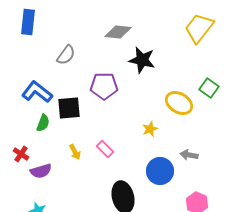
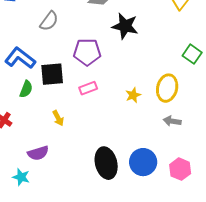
yellow ellipse: (179, 103) -> (167, 88), moved, turned 72
pink rectangle: (105, 149) -> (88, 88), moved, turned -66
purple semicircle: (41, 171) -> (38, 153), moved
blue circle: (160, 171) -> (143, 162), moved

